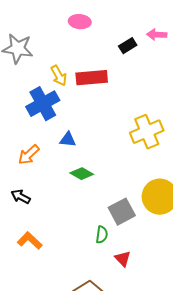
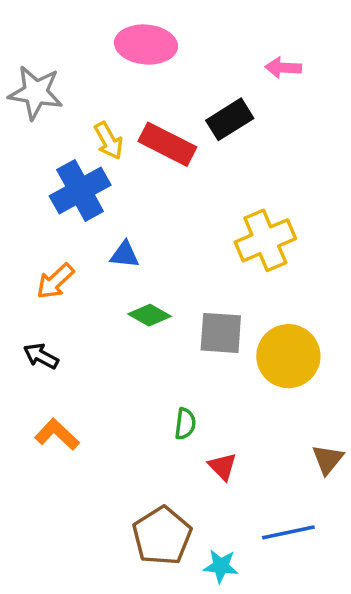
pink ellipse: (80, 22) -> (146, 45), size x1.5
black rectangle: (128, 46) -> (230, 119), moved, size x1.4
red rectangle: (92, 78) -> (167, 144), turned 32
gray square: (122, 212) -> (221, 333), moved, turned 32

